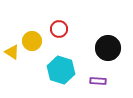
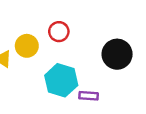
purple rectangle: (98, 81) -> (89, 96), moved

